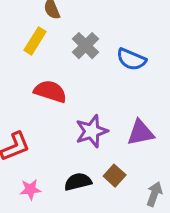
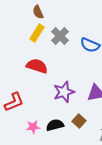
yellow rectangle: (35, 41) -> (37, 33), moved
pink star: (30, 189) -> (33, 127), moved

